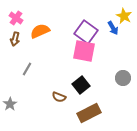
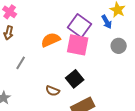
orange semicircle: (40, 31) -> (51, 40), moved
gray circle: (123, 78) -> (119, 46), moved

